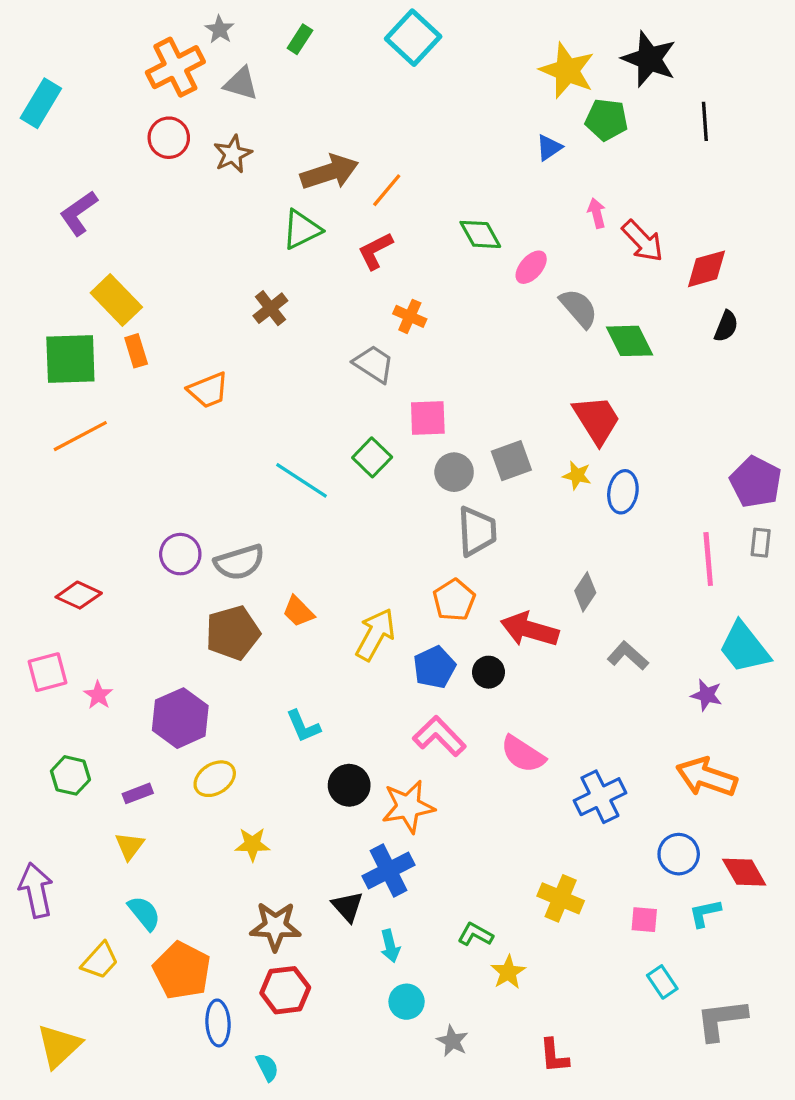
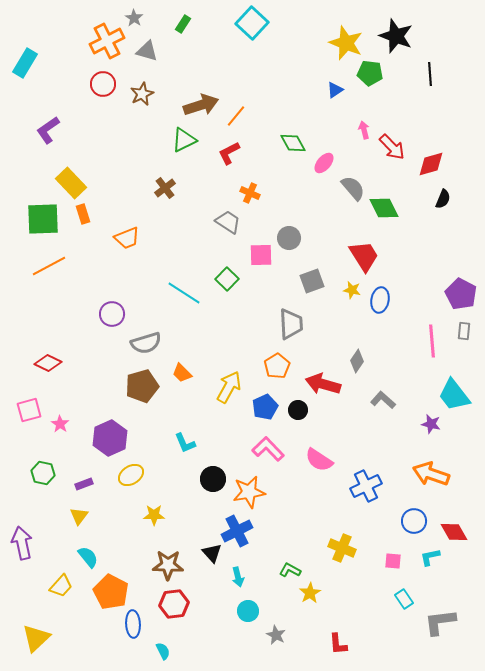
gray circle: (454, 472) -> (289, 238), moved
purple circle: (180, 554) -> (112, 314), moved

